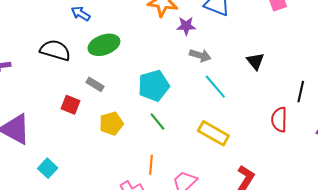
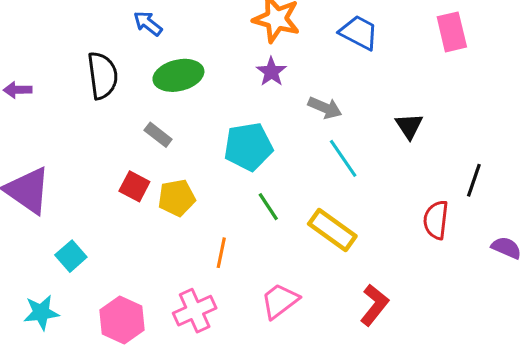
purple star: (186, 26) -> (271, 72), moved, turned 30
black semicircle: (55, 50) -> (102, 76), turned 60
red square: (70, 105) -> (134, 186), moved
green line: (157, 121) -> (268, 207), moved
orange line: (151, 165) -> (221, 253), moved

